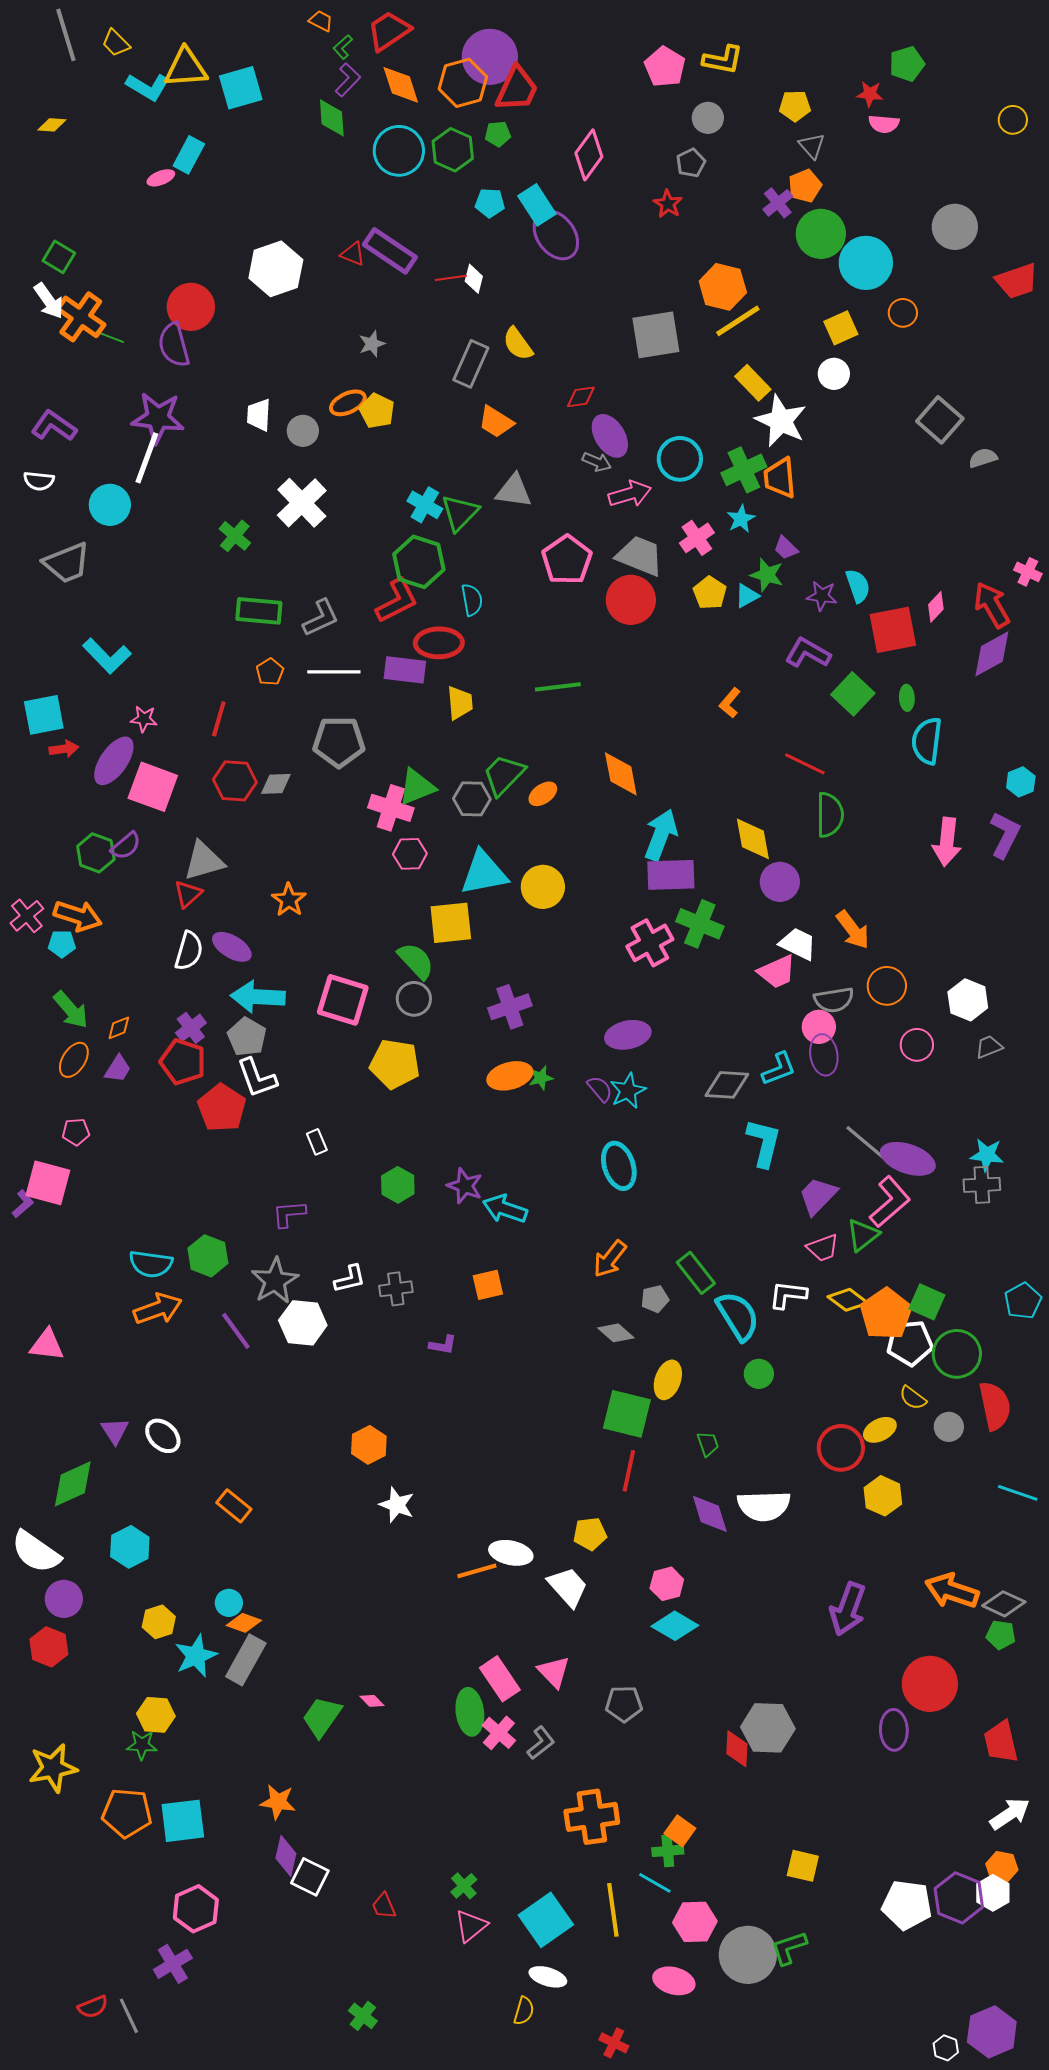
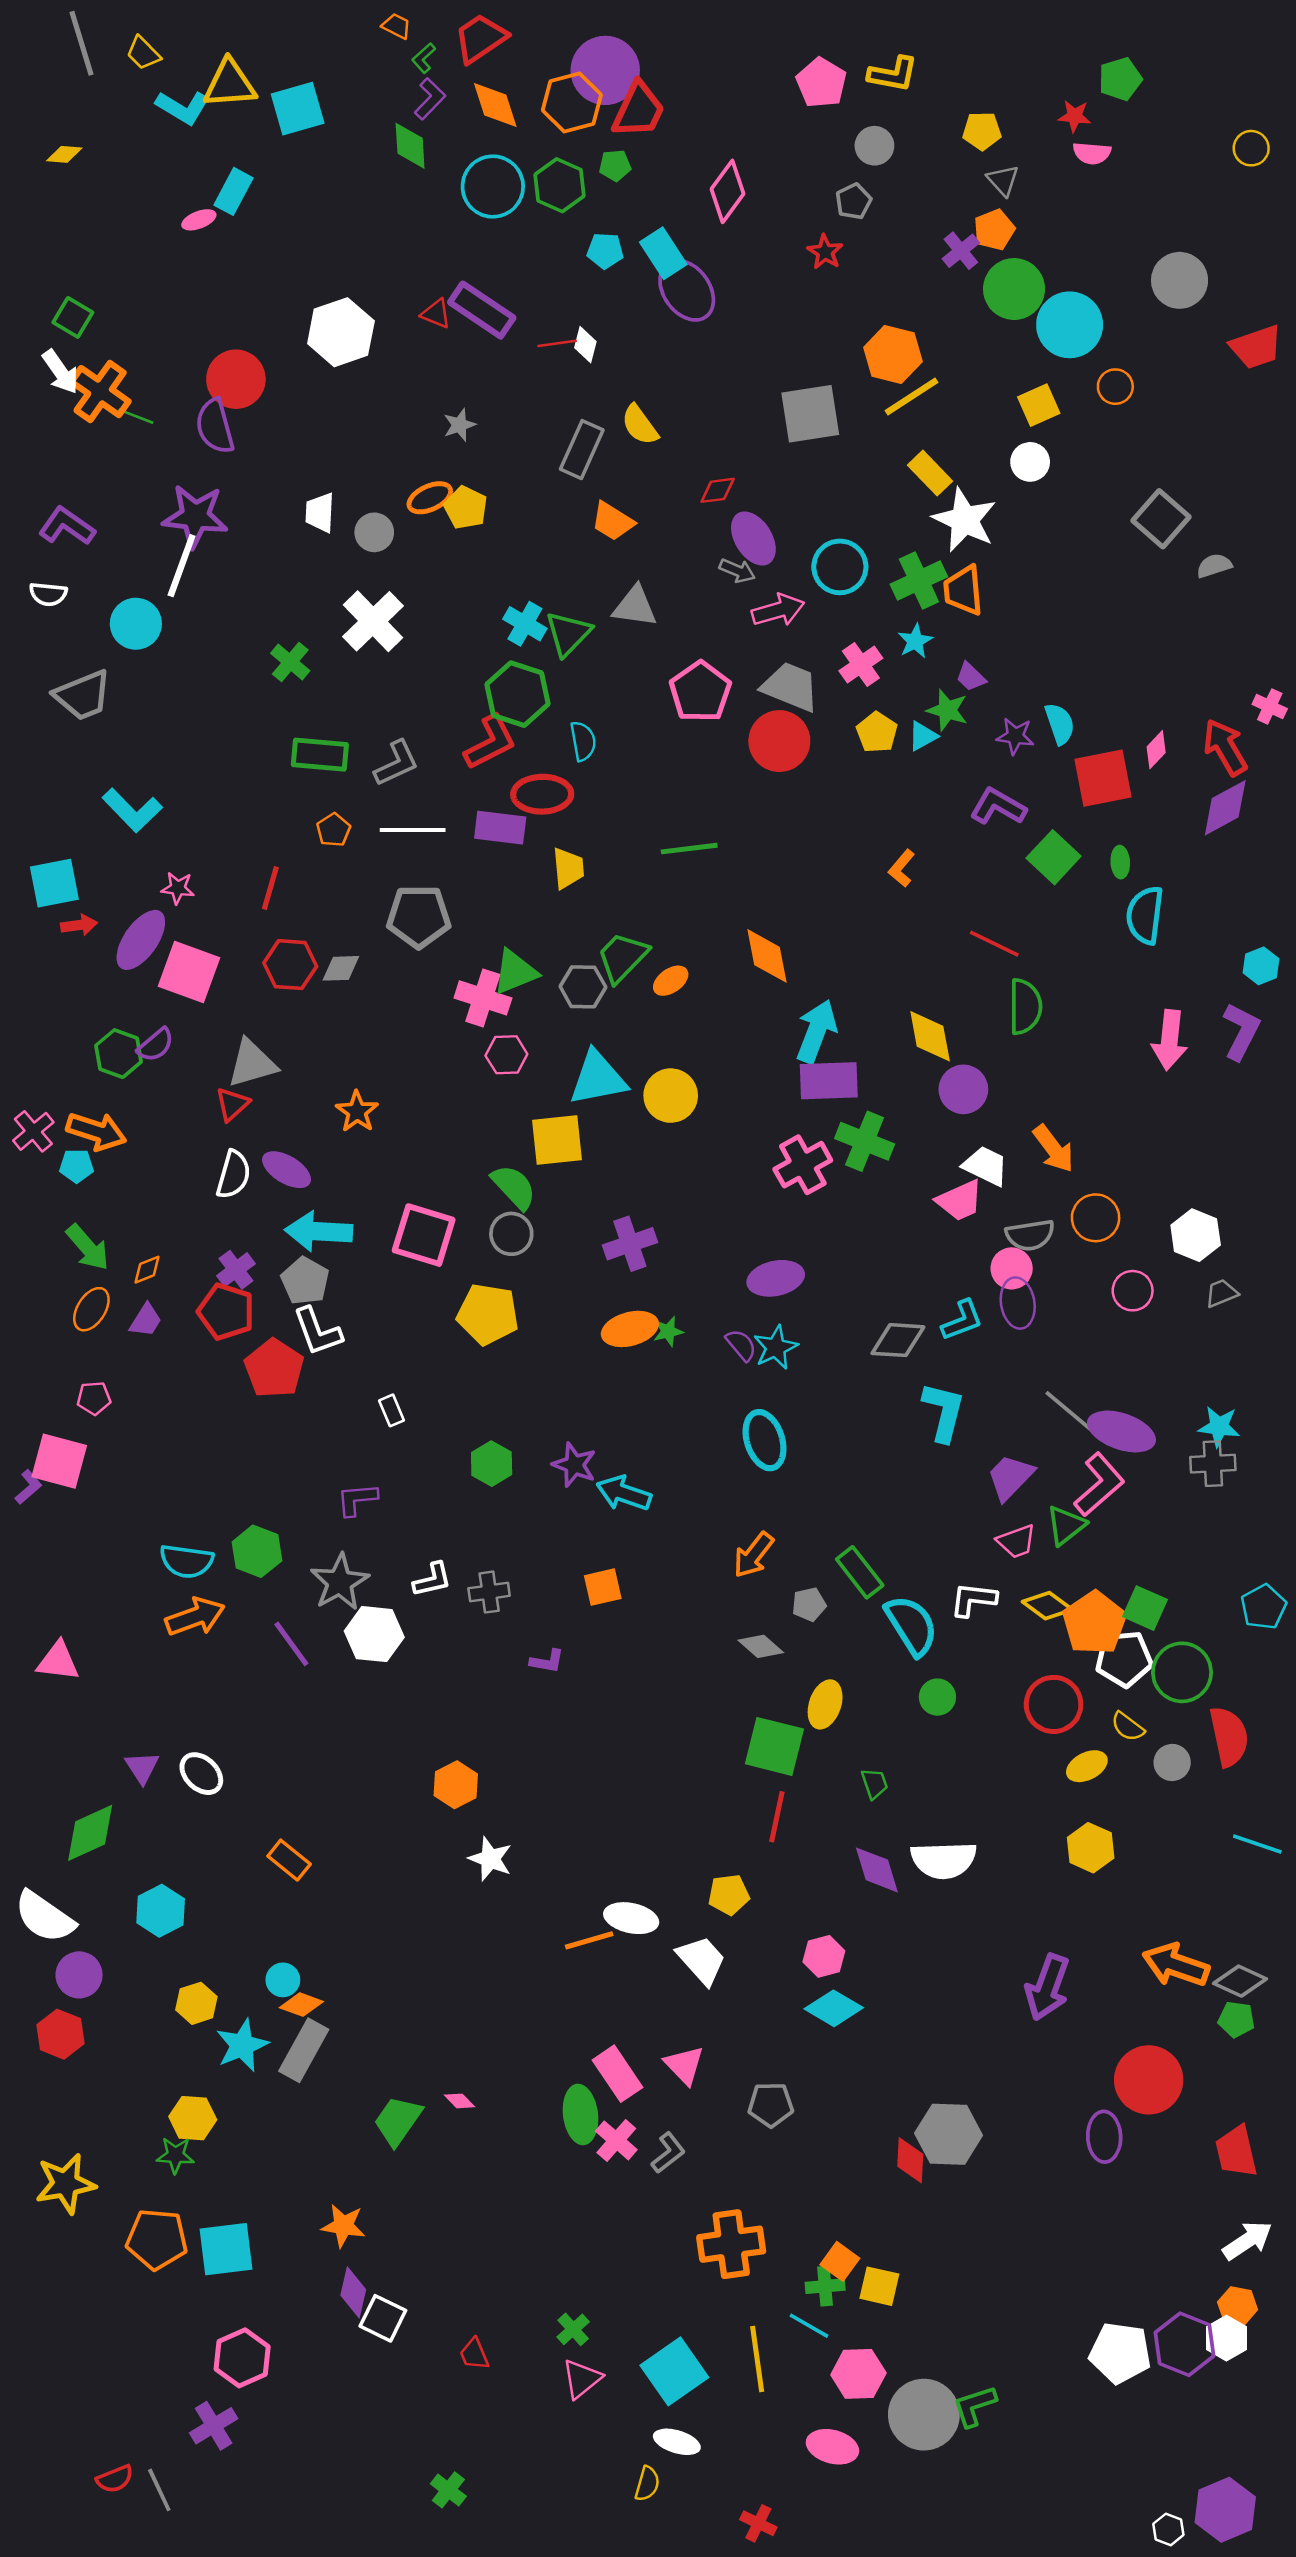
red circle: (841, 1448) -> (1054, 1704), moved
yellow square: (803, 1866) -> (879, 2286), moved

